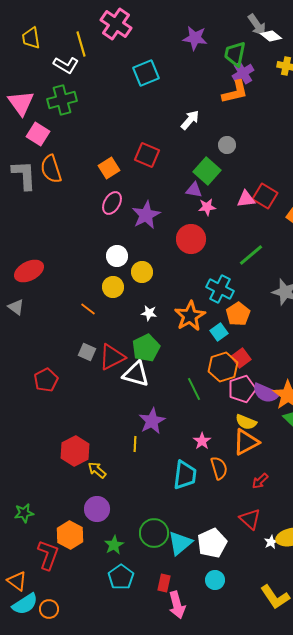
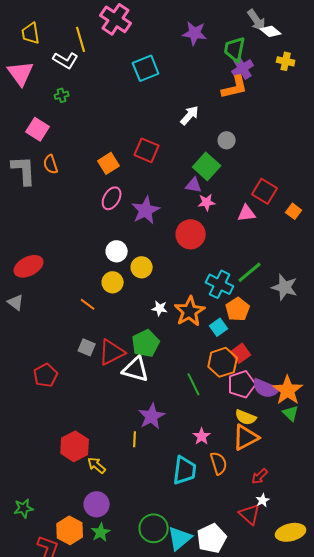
green cross: (62, 100) -> (62, 95), size x0.5
pink triangle: (21, 103) -> (21, 73), moved
orange semicircle: (51, 169) -> (51, 164), size x0.7
pink triangle: (246, 199) -> (247, 213), moved
green line: (251, 255) -> (250, 272), moved
white star: (149, 313) -> (160, 308), moved
white star: (271, 542) -> (263, 500), moved
green star: (114, 545) -> (101, 532), moved

